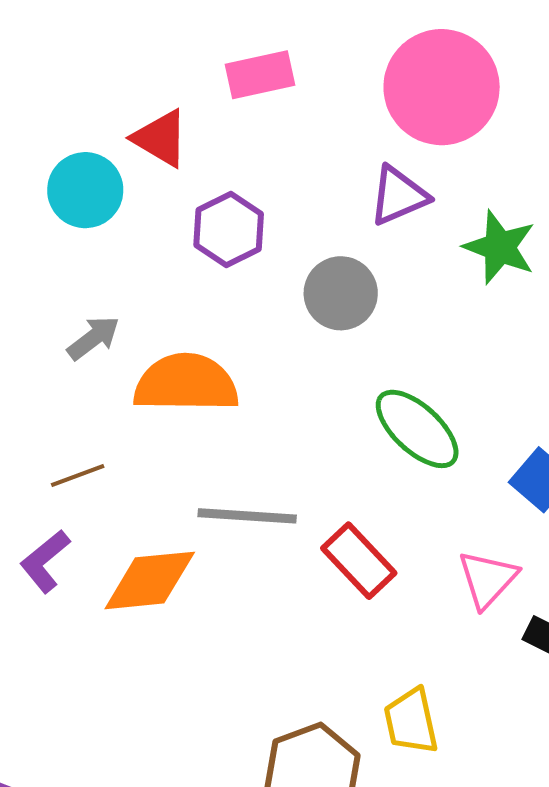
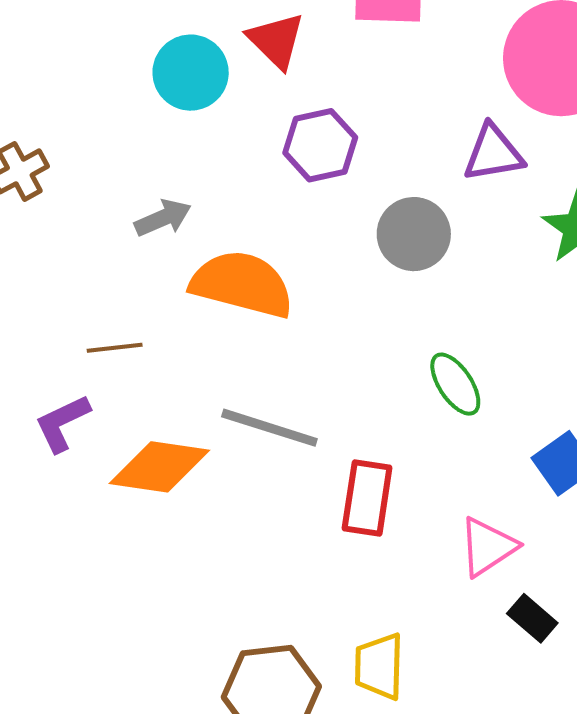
green ellipse: (417, 429) -> (455, 384), size x0.7
red rectangle: (359, 561) -> (367, 498), turned 38

